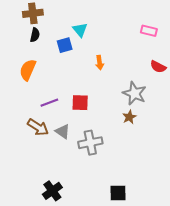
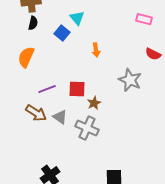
blue square: (65, 45) -> (62, 33), turned -35
brown star: (129, 117) -> (94, 103), moved
gray cross: (90, 143) -> (87, 128), turned 35

